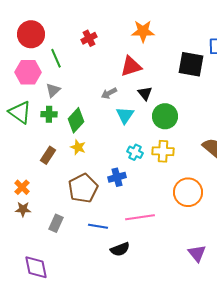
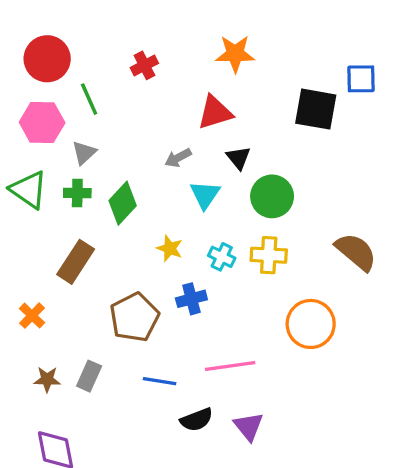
yellow star: (78, 147) -> (170, 248), moved
brown rectangle: (48, 155) -> (76, 262), size x1.4
brown star: (23, 209) -> (47, 379), moved
purple triangle: (197, 253) -> (249, 426), moved

